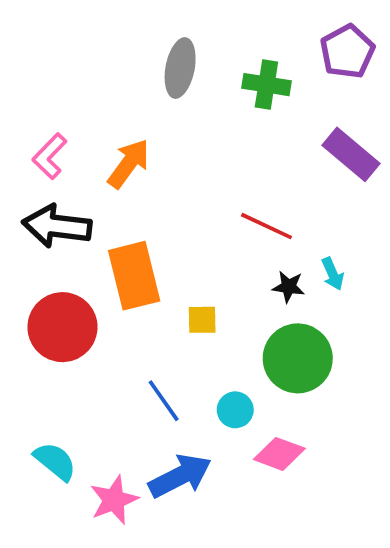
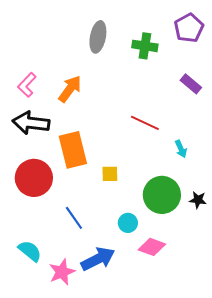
purple rectangle: (351, 154) -> (191, 84), size x0.7
black star: (289, 287) -> (198, 200), moved
blue line: (164, 401) -> (74, 218), moved

